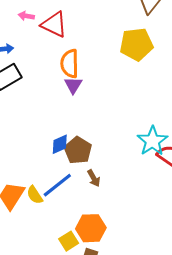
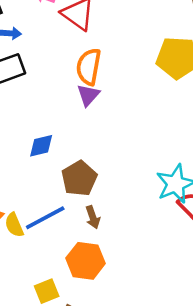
blue diamond: (60, 144) -> (41, 146), moved
orange hexagon: (91, 228) -> (86, 261), moved

